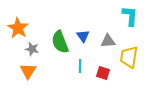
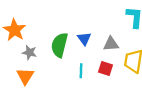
green semicircle: (60, 42) -> (60, 45), turned 35
red square: (103, 73) -> (106, 69), moved

